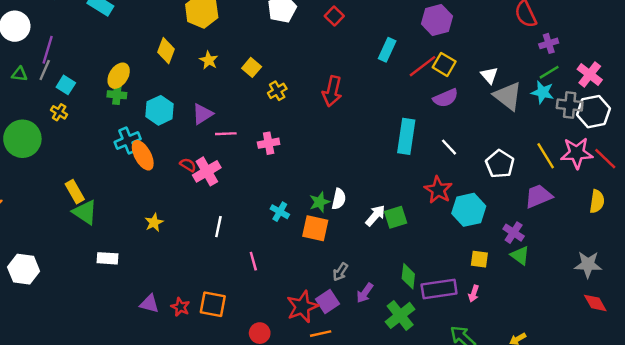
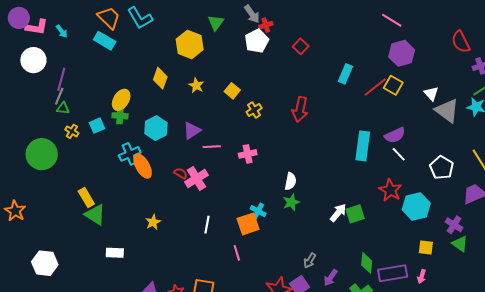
purple hexagon: (437, 20) -> (402, 53), moved
green triangle: (19, 74) -> (63, 108), moved
cyan square: (66, 85) -> (97, 126), moved, turned 35
purple semicircle: (446, 98) -> (395, 135), moved
white semicircle: (339, 199) -> (290, 181), moved
orange square: (315, 228) -> (248, 224), moved, turned -30

